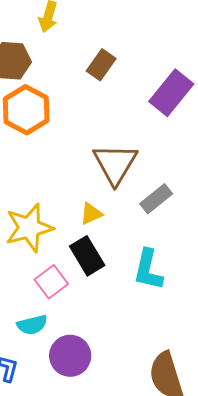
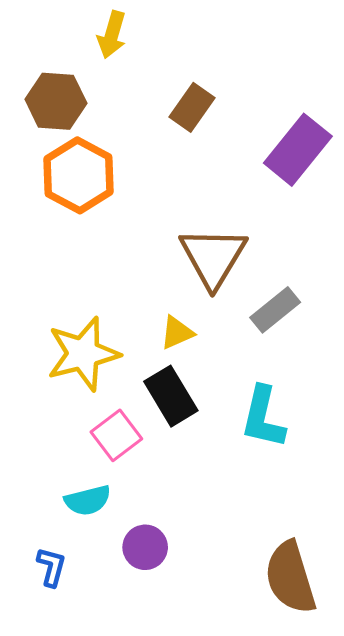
purple circle: (70, 356) -> (145, 547), size x0.7

